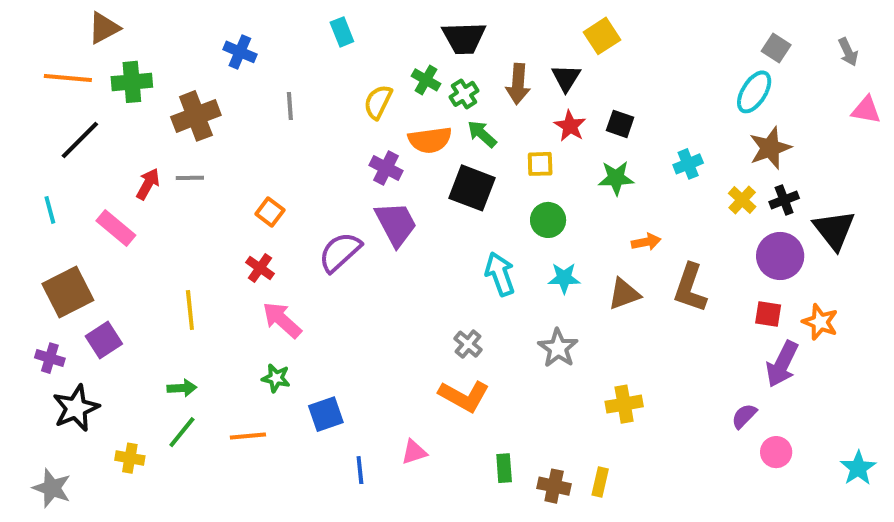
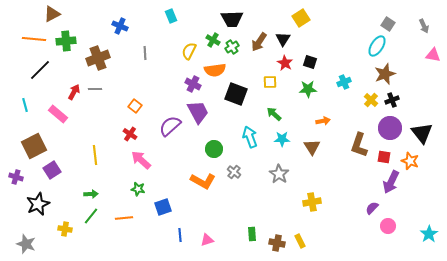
brown arrow: (518, 84) -> (259, 42), turned 30
green arrow: (482, 134) -> (274, 114), moved
green circle: (548, 220) -> (214, 149), moved
black triangle: (834, 230) -> (422, 133), moved
brown L-shape: (690, 288) -> (359, 145), moved
brown triangle: (624, 294) -> (312, 147), turned -42
purple cross: (50, 358) -> (16, 177), moved
orange L-shape: (464, 396) -> (203, 181), moved
pink triangle: (414, 452) -> (207, 240), moved
yellow rectangle: (600, 482) -> (300, 241), turned -40

